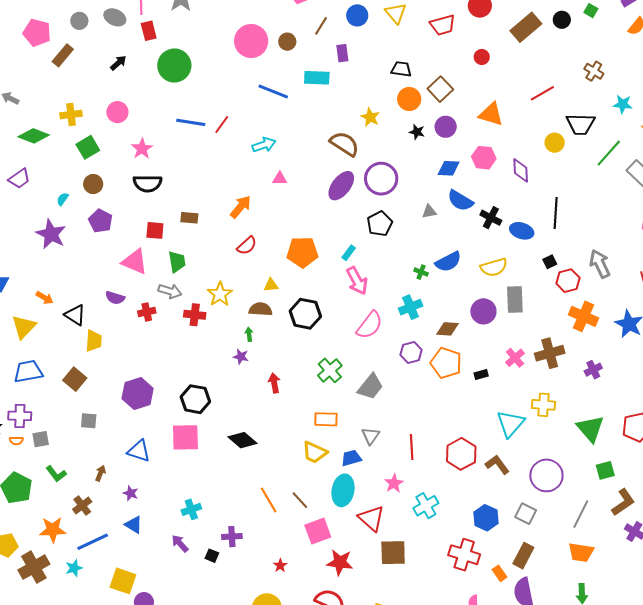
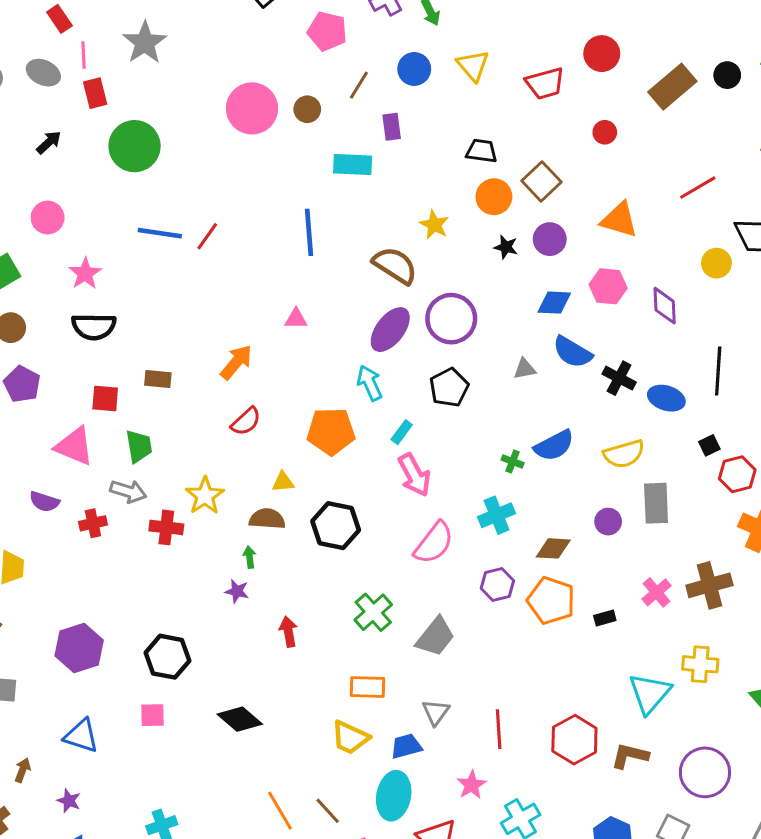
blue line: (273, 91) -> (309, 232), moved, turned 64
cyan arrow: (264, 145) -> (370, 383), moved, turned -95
purple circle: (483, 311) -> (608, 522), size x0.7
pink square: (185, 437) -> (153, 715), size x0.6
brown L-shape: (497, 465) -> (630, 756), turned -40

